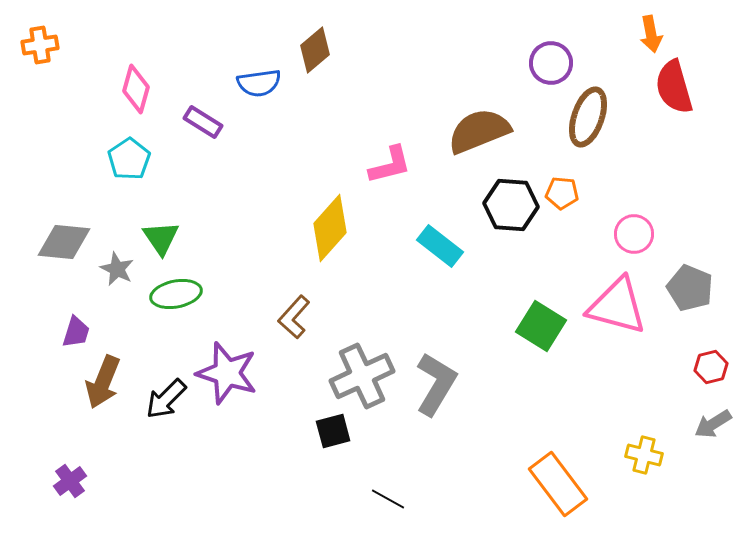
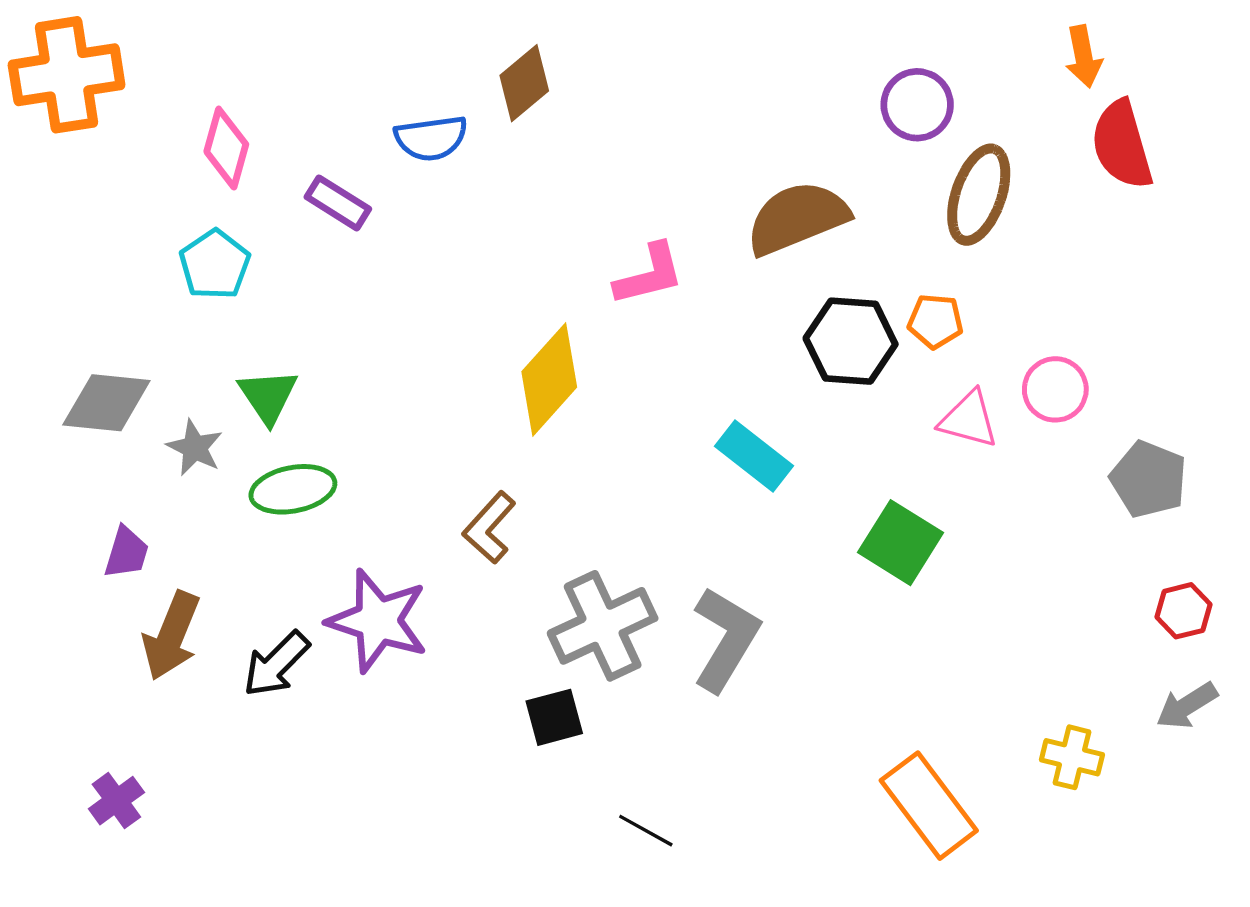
orange cross: (40, 45) -> (67, 75), size x1.8
cyan rectangle: (440, 246) -> (754, 456), moved
pink triangle: (617, 306) -> (969, 419), moved, size x0.6

